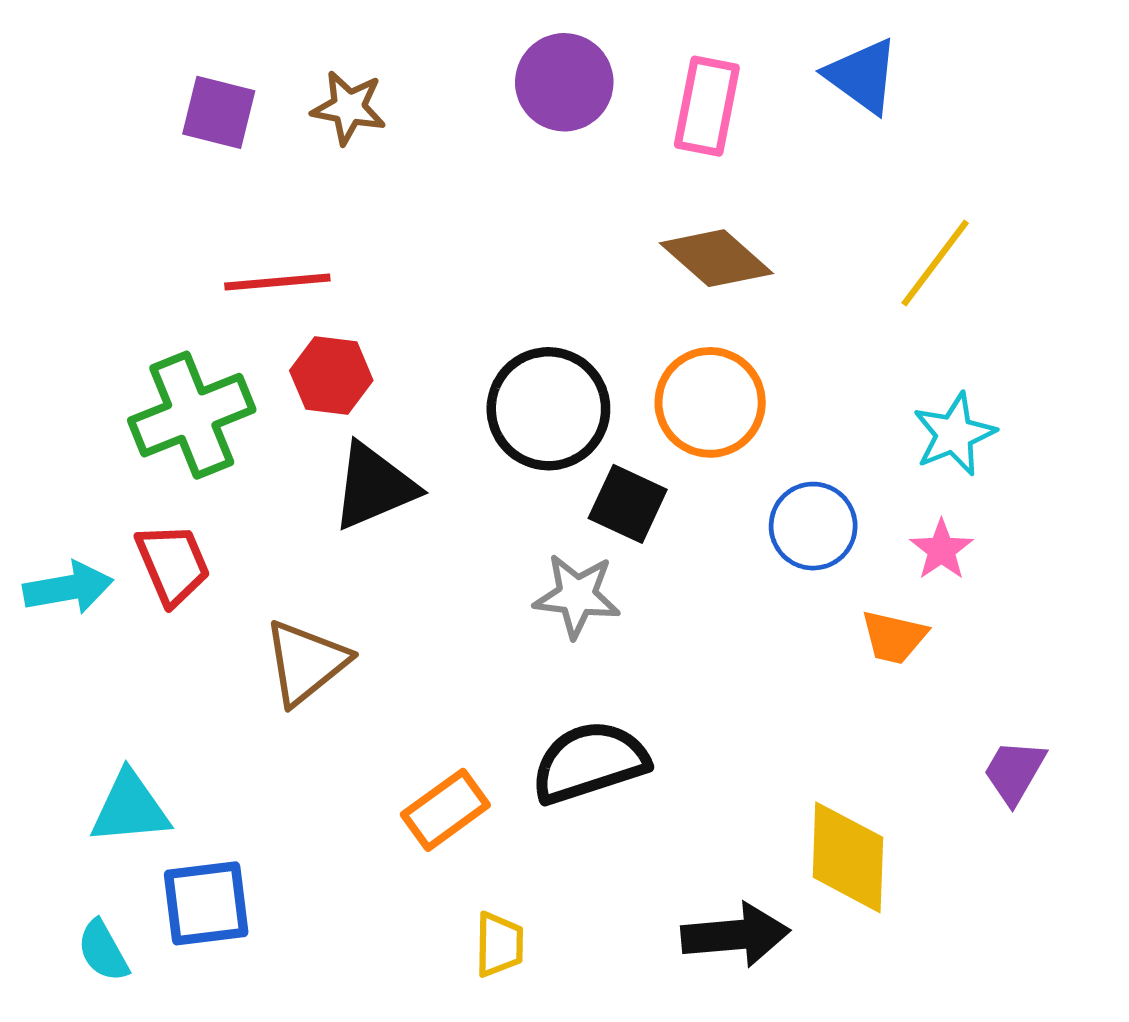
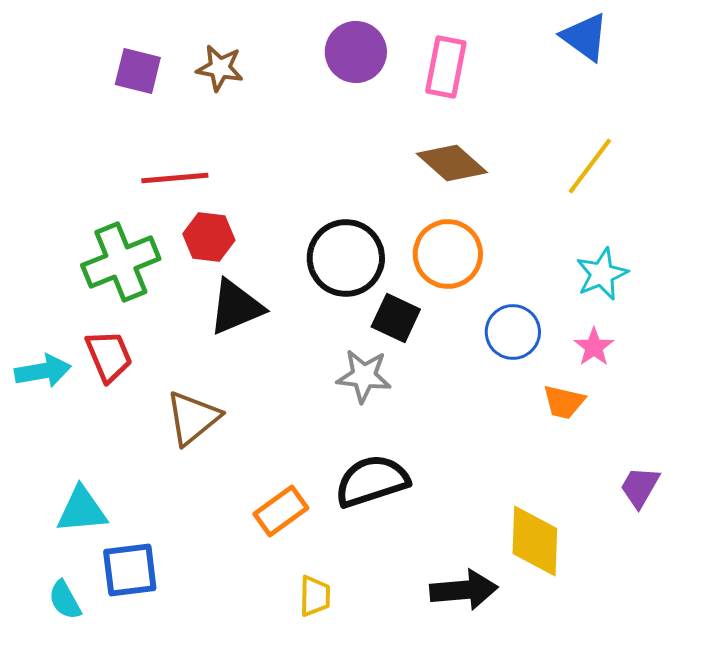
blue triangle: (862, 76) -> (585, 37), moved

